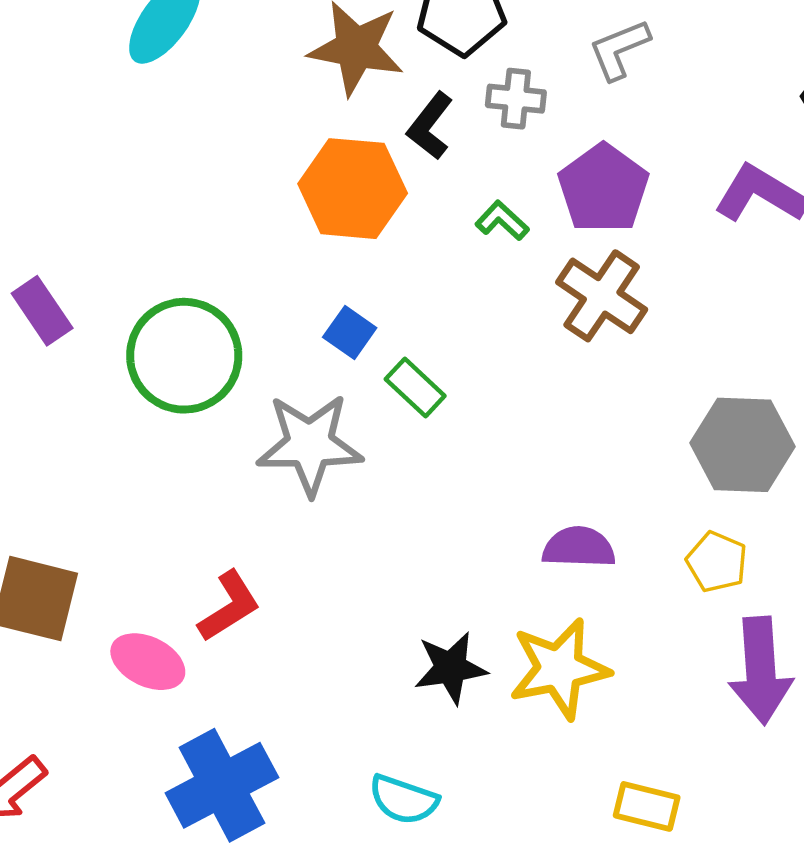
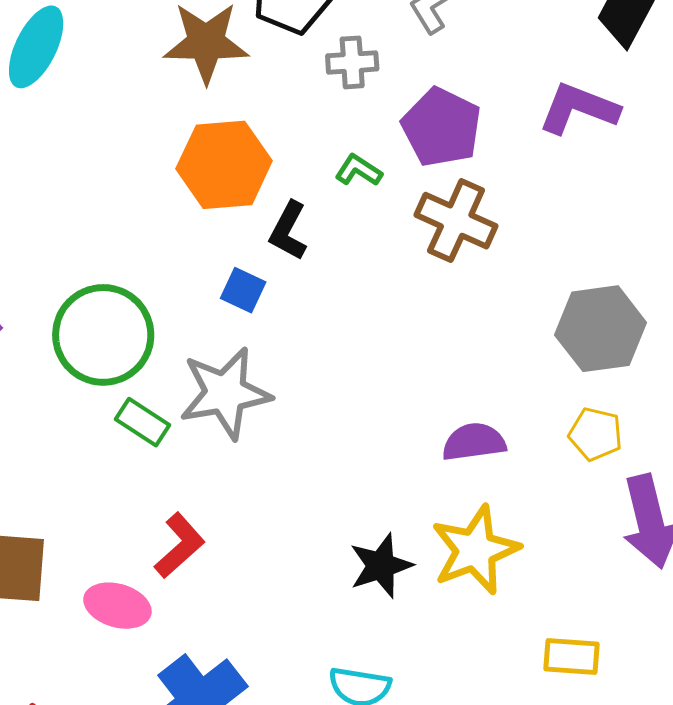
black L-shape: (430, 126) -> (288, 231), moved
green rectangle: (415, 387) -> (143, 422), moved

